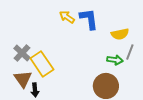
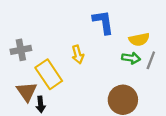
yellow arrow: (67, 17) -> (78, 55), moved, turned -140
gray cross: (22, 53) -> (21, 50), moved, turned 36
green arrow: (115, 60) -> (131, 58), moved

